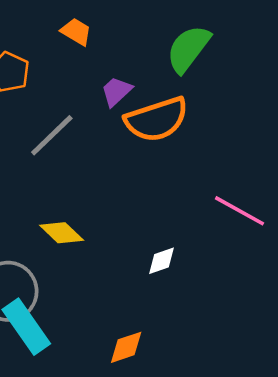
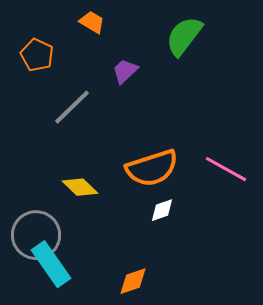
orange semicircle: (157, 119) -> (152, 168), moved

